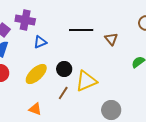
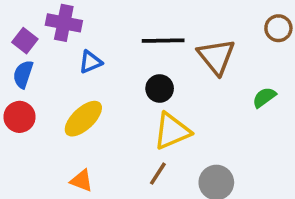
brown triangle: (111, 39) -> (216, 57), size x1.6
black circle: (64, 69) -> (160, 88), moved
brown line: (63, 93) -> (158, 174), moved

